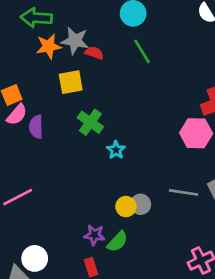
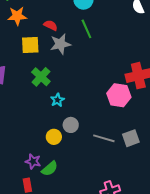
gray star: (75, 41) -> (60, 44), moved, turned -30
gray circle: (140, 204) -> (71, 125), moved
yellow circle: (126, 207) -> (54, 137), moved

